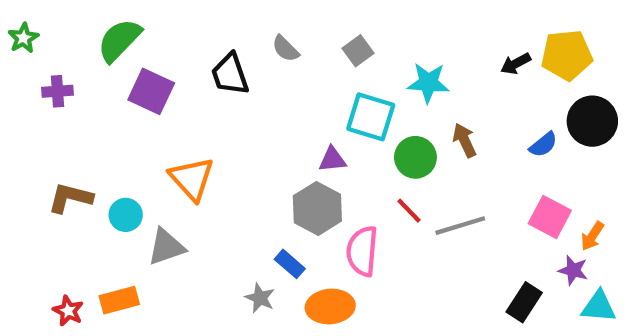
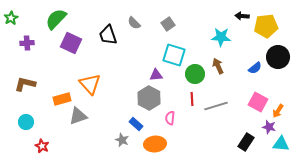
black arrow: (516, 64) -> (242, 16), moved, turned 32
cyan star: (428, 83) -> (221, 37), moved
brown L-shape: (70, 198) -> (25, 84), moved
red line: (409, 211) -> (192, 99), turned 40
cyan circle: (126, 215) -> (26, 122), moved
pink semicircle: (362, 251) -> (170, 118), size x0.6
orange rectangle: (119, 300) -> (62, 99), moved
red star: (68, 311) -> (42, 146), moved

